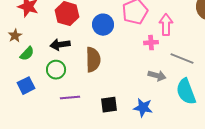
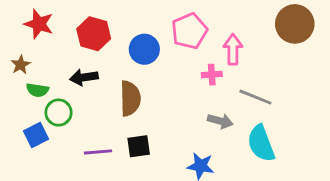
green semicircle: (27, 54) -> (37, 90), turned 56
green circle: (56, 70) -> (59, 113), moved
black square: (109, 105) -> (139, 146), moved

